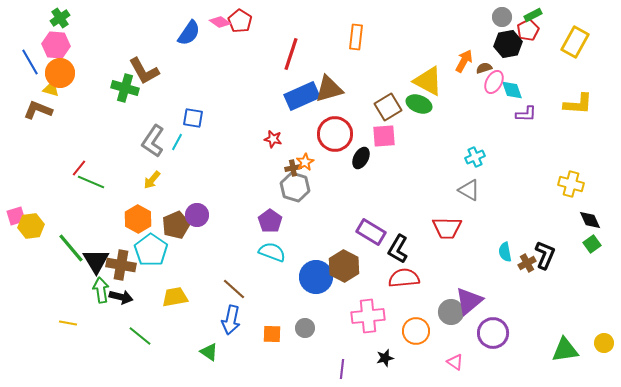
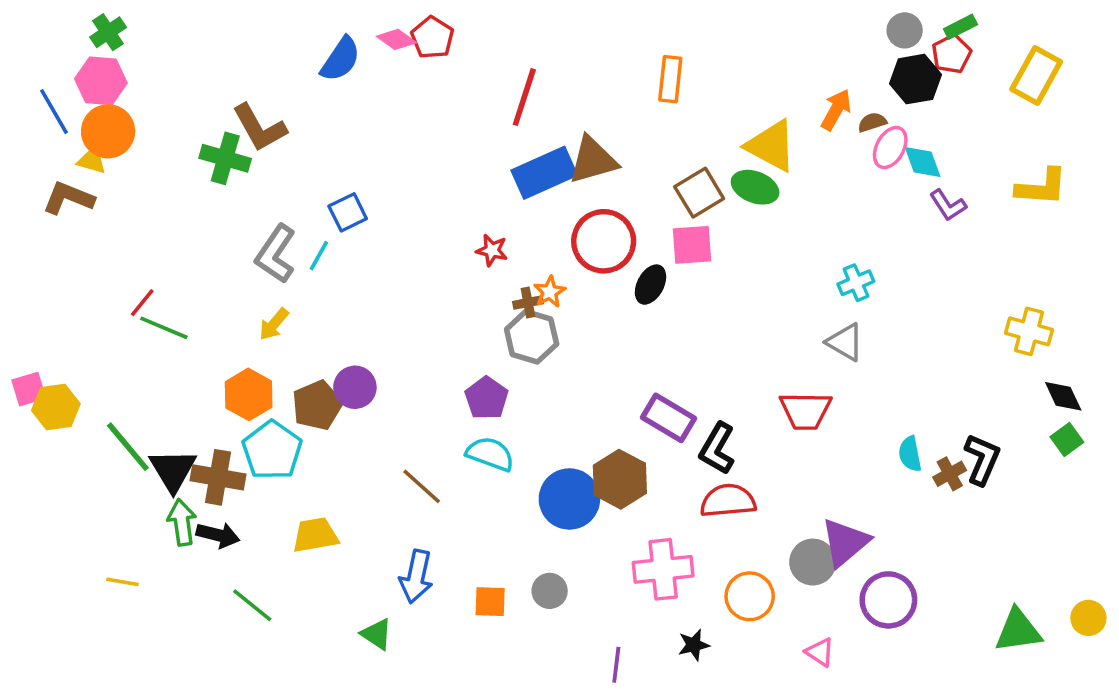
orange rectangle: (356, 37) -> (670, 79), moved
purple L-shape: (526, 114) -> (948, 205), turned 55
blue square: (193, 118) -> (348, 212), turned -35
brown line: (234, 289) -> (422, 486), moved

